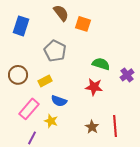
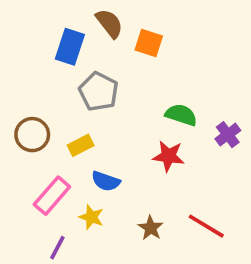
blue rectangle: (21, 26) -> (70, 47), moved
red line: (115, 126) -> (206, 226), turned -55
brown star: (92, 127) -> (151, 228), moved

